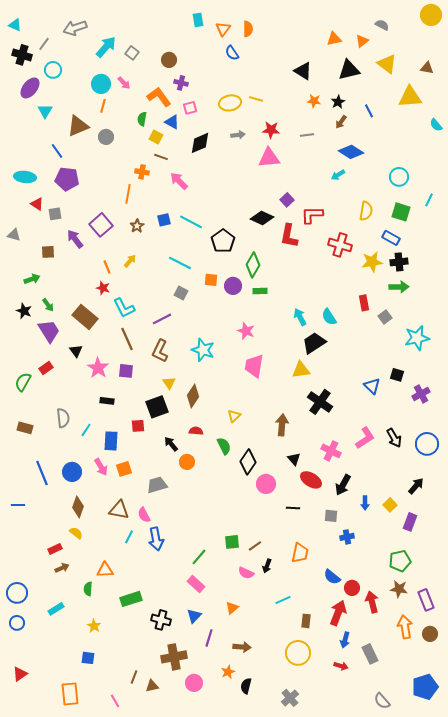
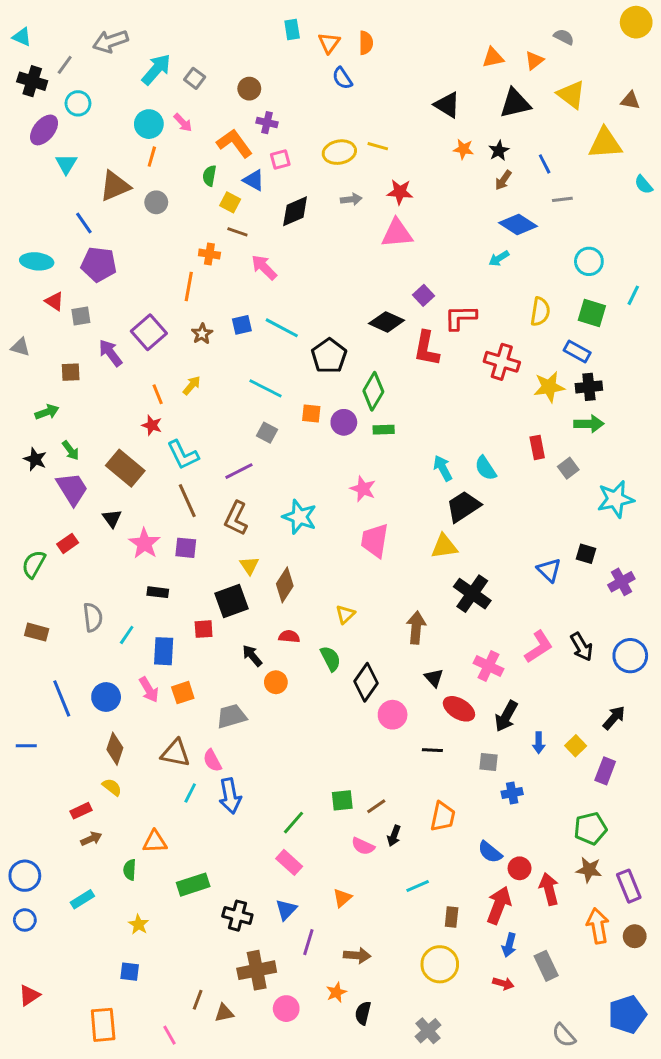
gray line: (307, 135) -> (562, 199), moved

